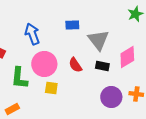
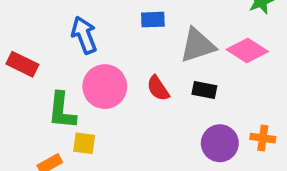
gray triangle: (98, 40) -> (197, 45), turned 50
pink diamond: (127, 57) -> (247, 51), moved, turned 65
yellow square: (51, 88) -> (84, 143), moved

